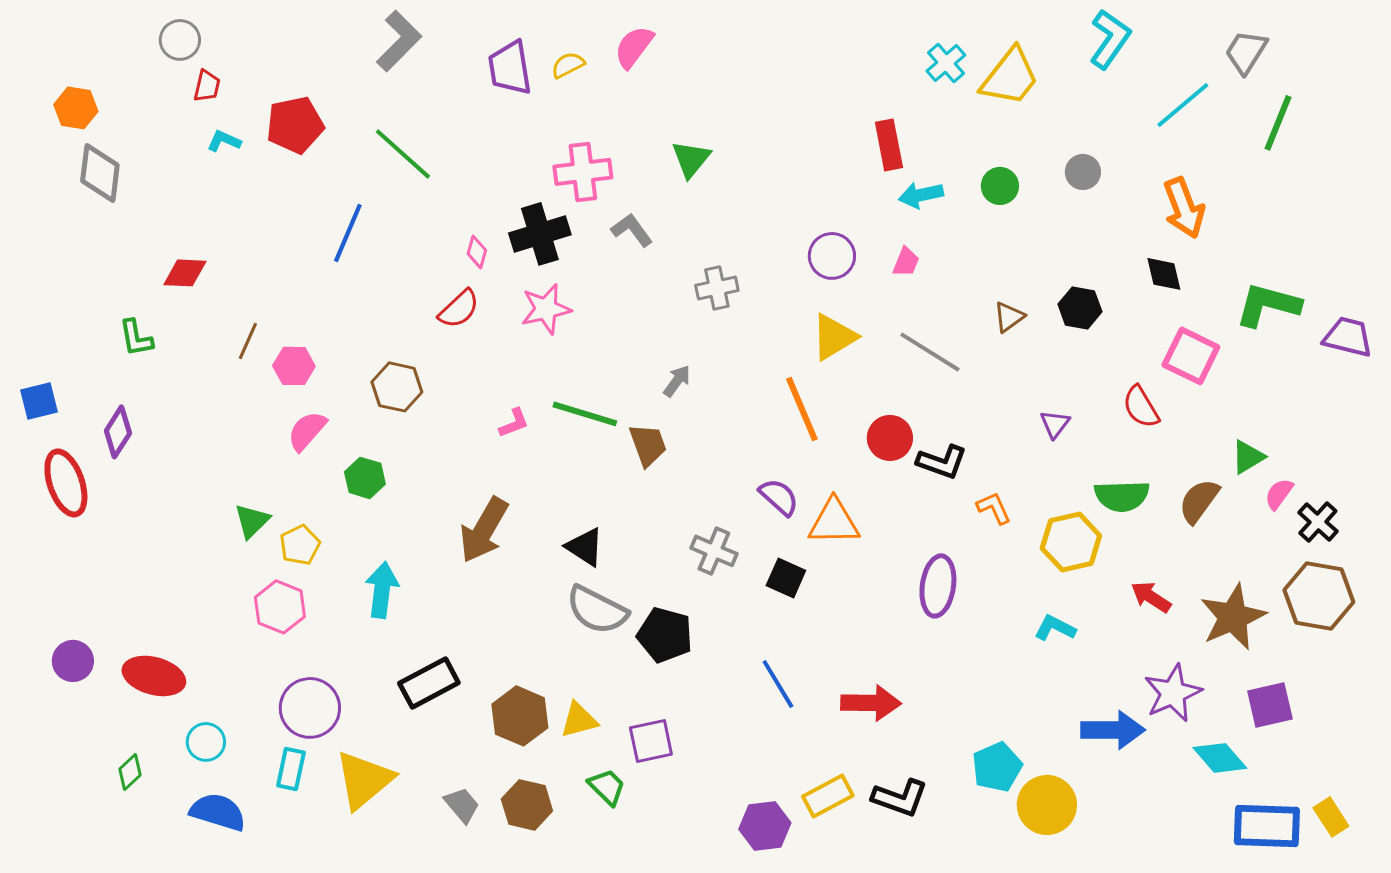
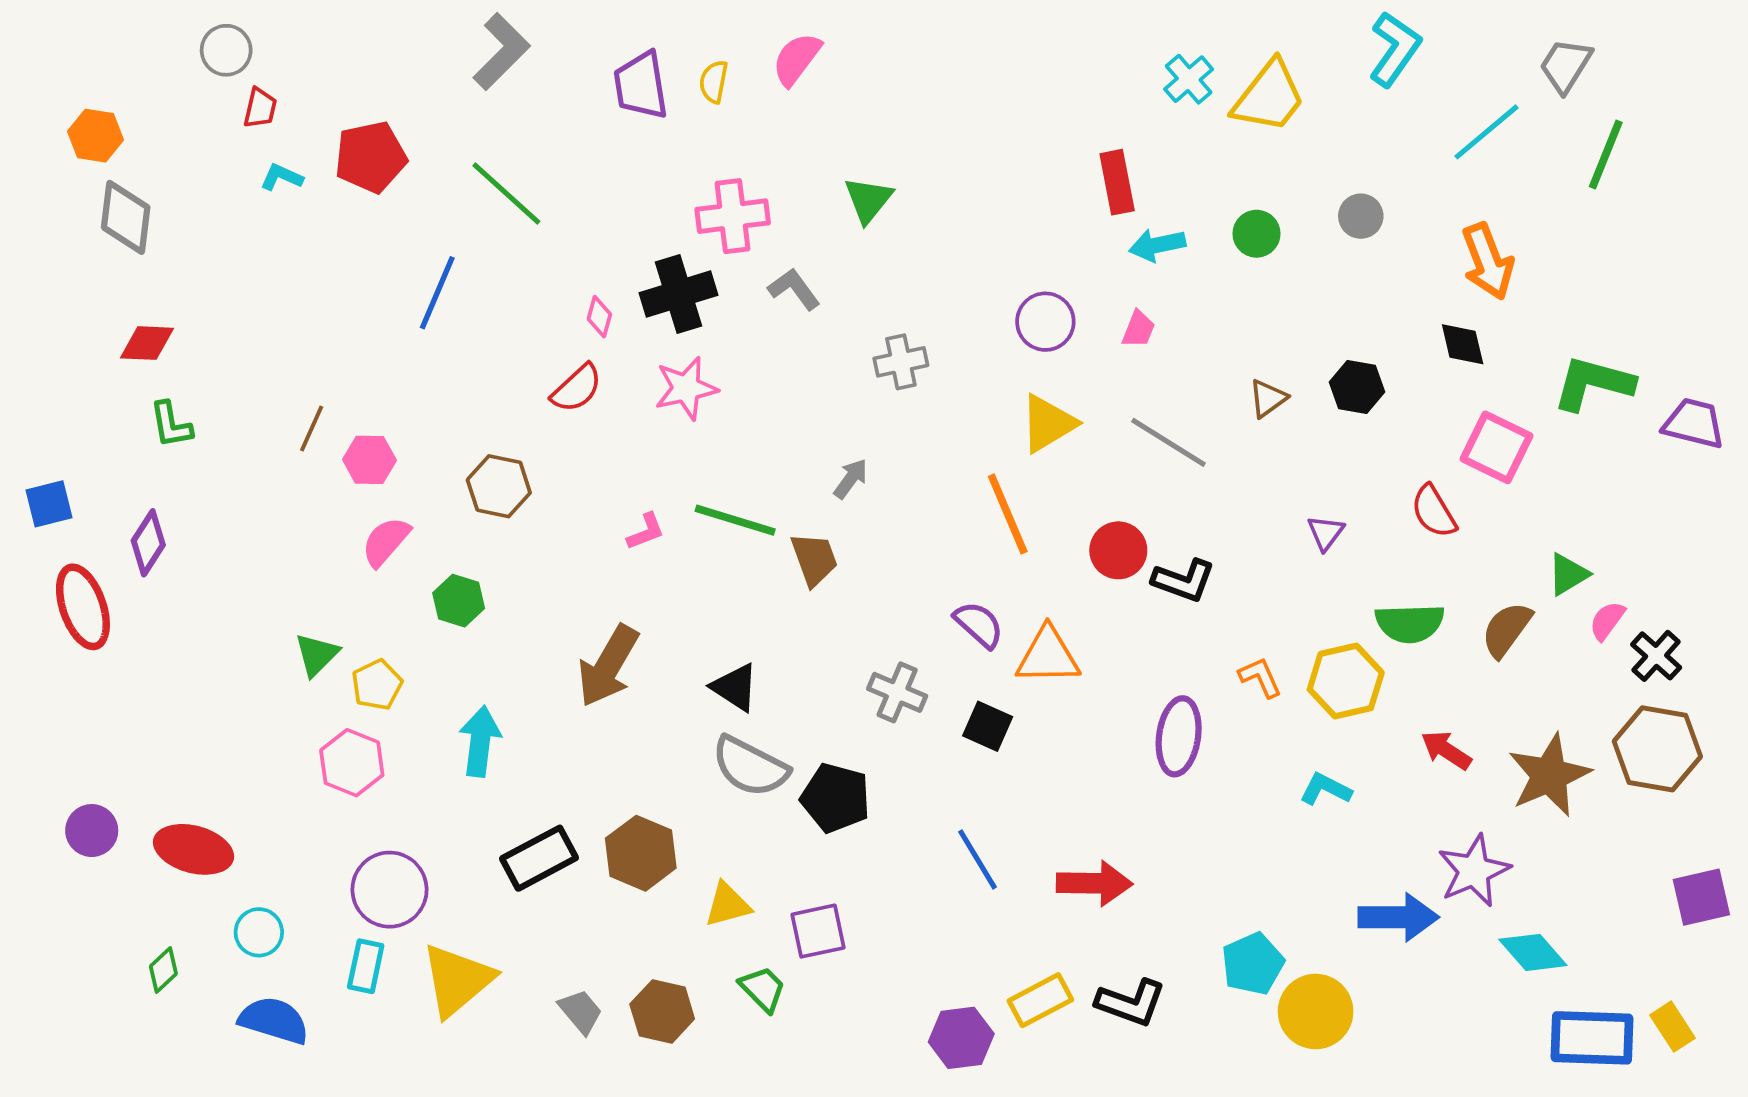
yellow semicircle: (568, 65) -> (714, 82), turned -52
red diamond: (185, 273) -> (147, 343), moved
orange L-shape: (994, 508) -> (1260, 677), moved
purple square: (1270, 705) -> (1701, 897), moved
brown hexagon: (520, 716) -> (641, 853), moved

